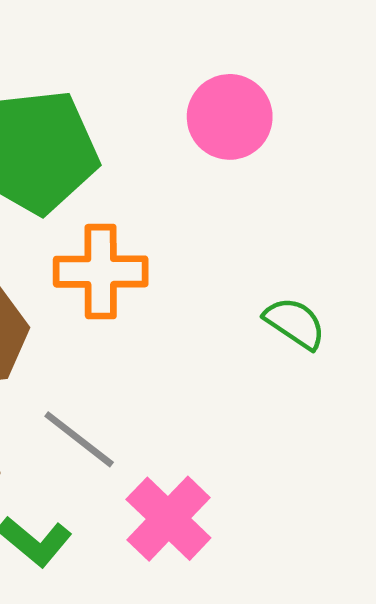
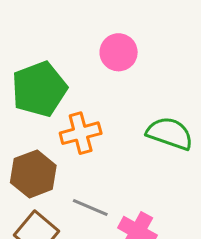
green semicircle: (295, 323) -> (170, 133), size x1.6

